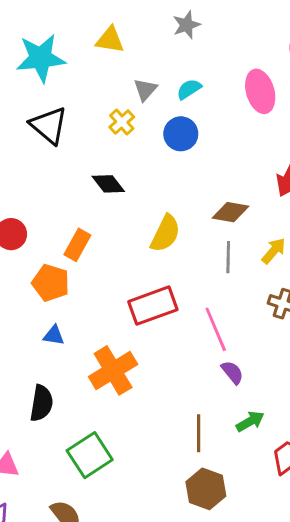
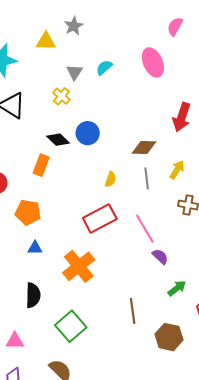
gray star: (187, 25) -> (74, 26), moved
blue circle: (181, 134) -> (88, 133), moved
yellow semicircle: (165, 233) -> (111, 179), moved, size x0.6
orange rectangle: (77, 245) -> (41, 165), moved
brown line: (199, 433) -> (133, 311), moved
brown hexagon: (206, 489) -> (169, 337), moved

